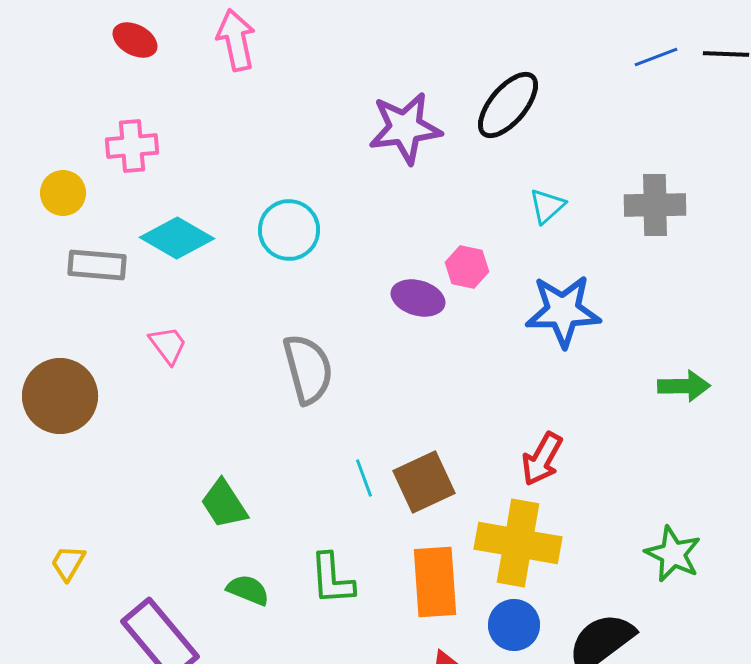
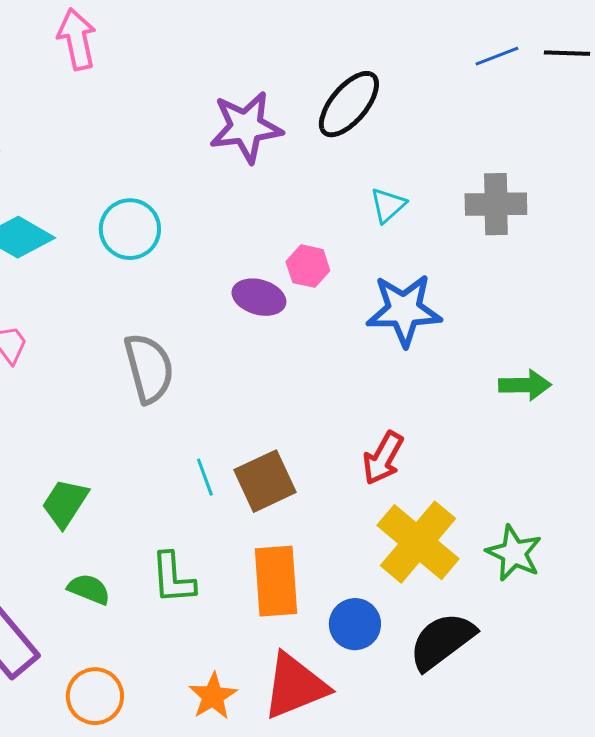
green trapezoid: (224, 504) -> (65, 503), turned 66
yellow cross: (518, 543) -> (418, 542), moved, turned 30

